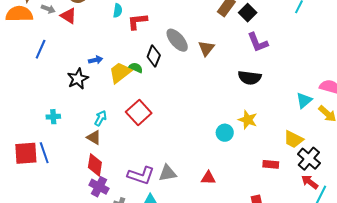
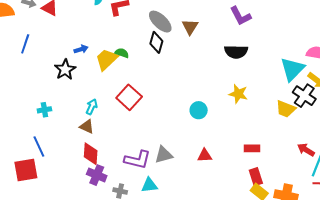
black diamond: (154, 56) -> (156, 42), moved
cyan triangle: (304, 100) -> (292, 69), size x1.5
cyan circle: (225, 133) -> (199, 110), moved
red square: (26, 153) -> (26, 170), moved
black cross: (309, 159) -> (304, 96), moved
red rectangle: (271, 164) -> (252, 148), moved

